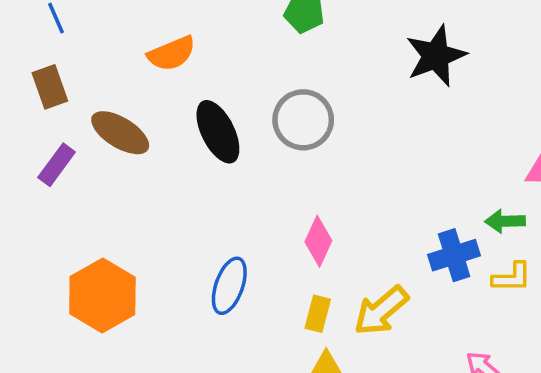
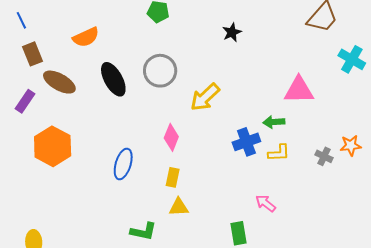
black star: (436, 56) -> (232, 32), size x0.6
brown rectangle: (50, 87) -> (32, 54), moved
orange hexagon: (102, 296) -> (53, 146), moved
yellow arrow: (381, 311) -> (205, 97), moved

